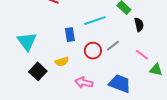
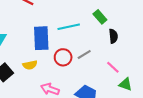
blue rectangle: (70, 35) -> (41, 38), size x1.6

